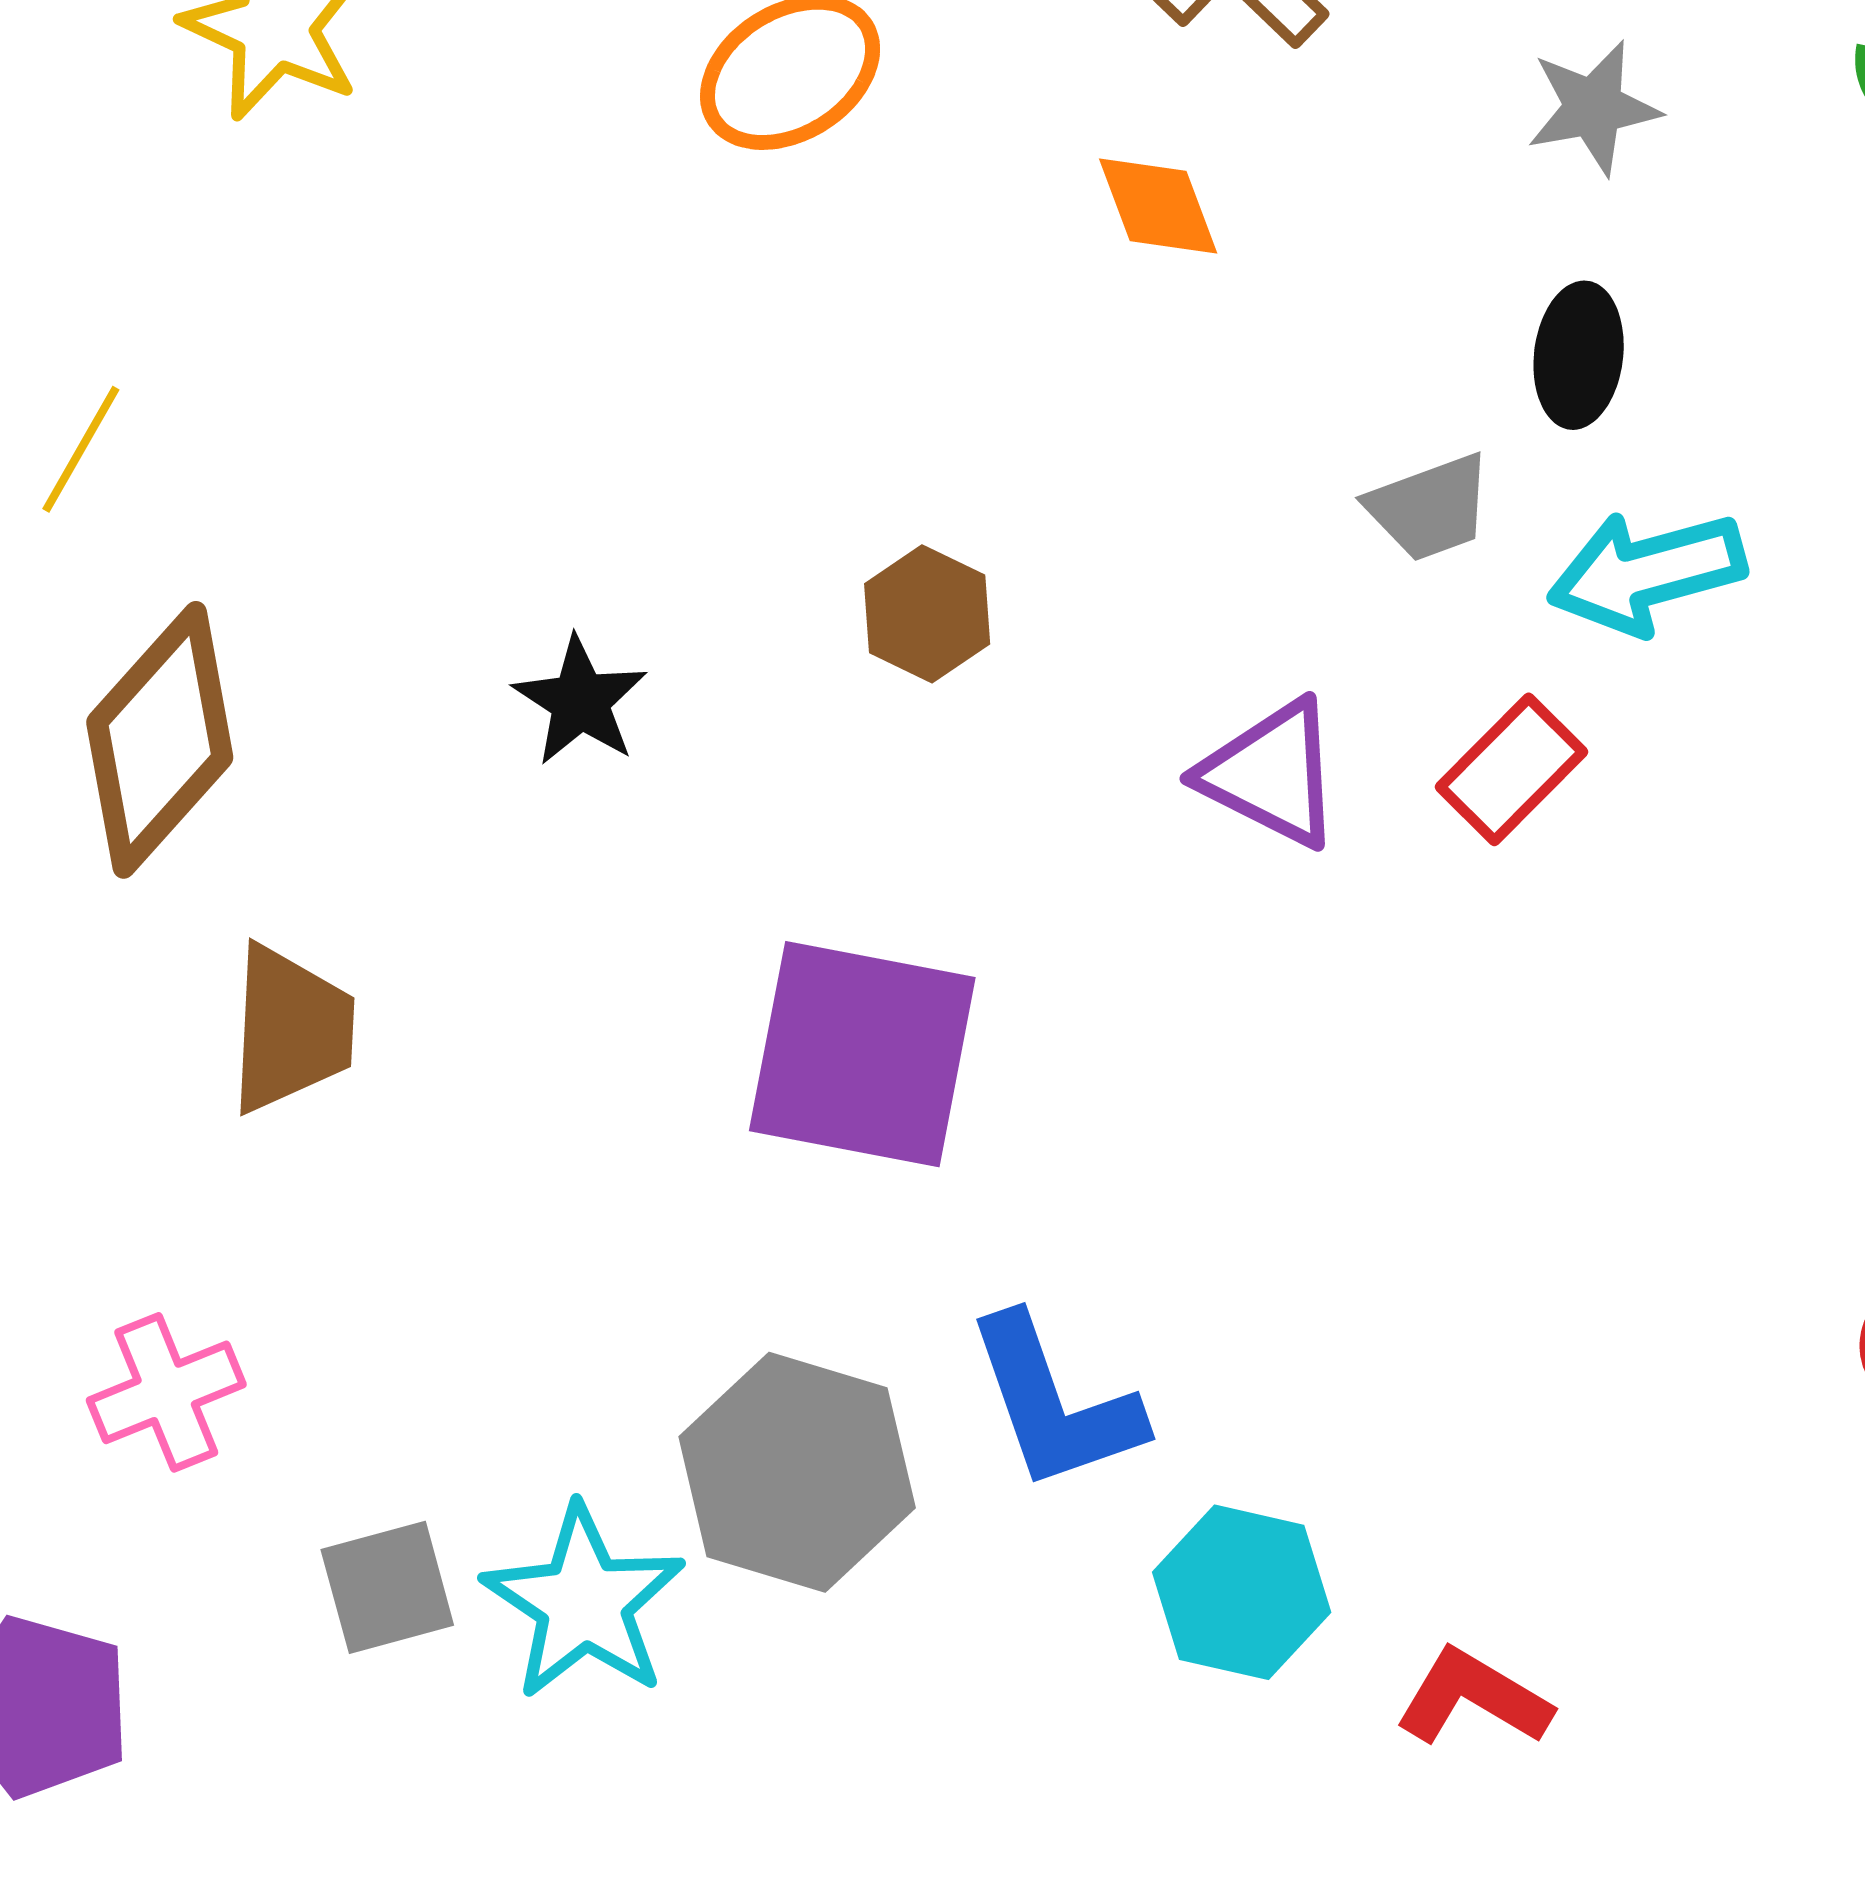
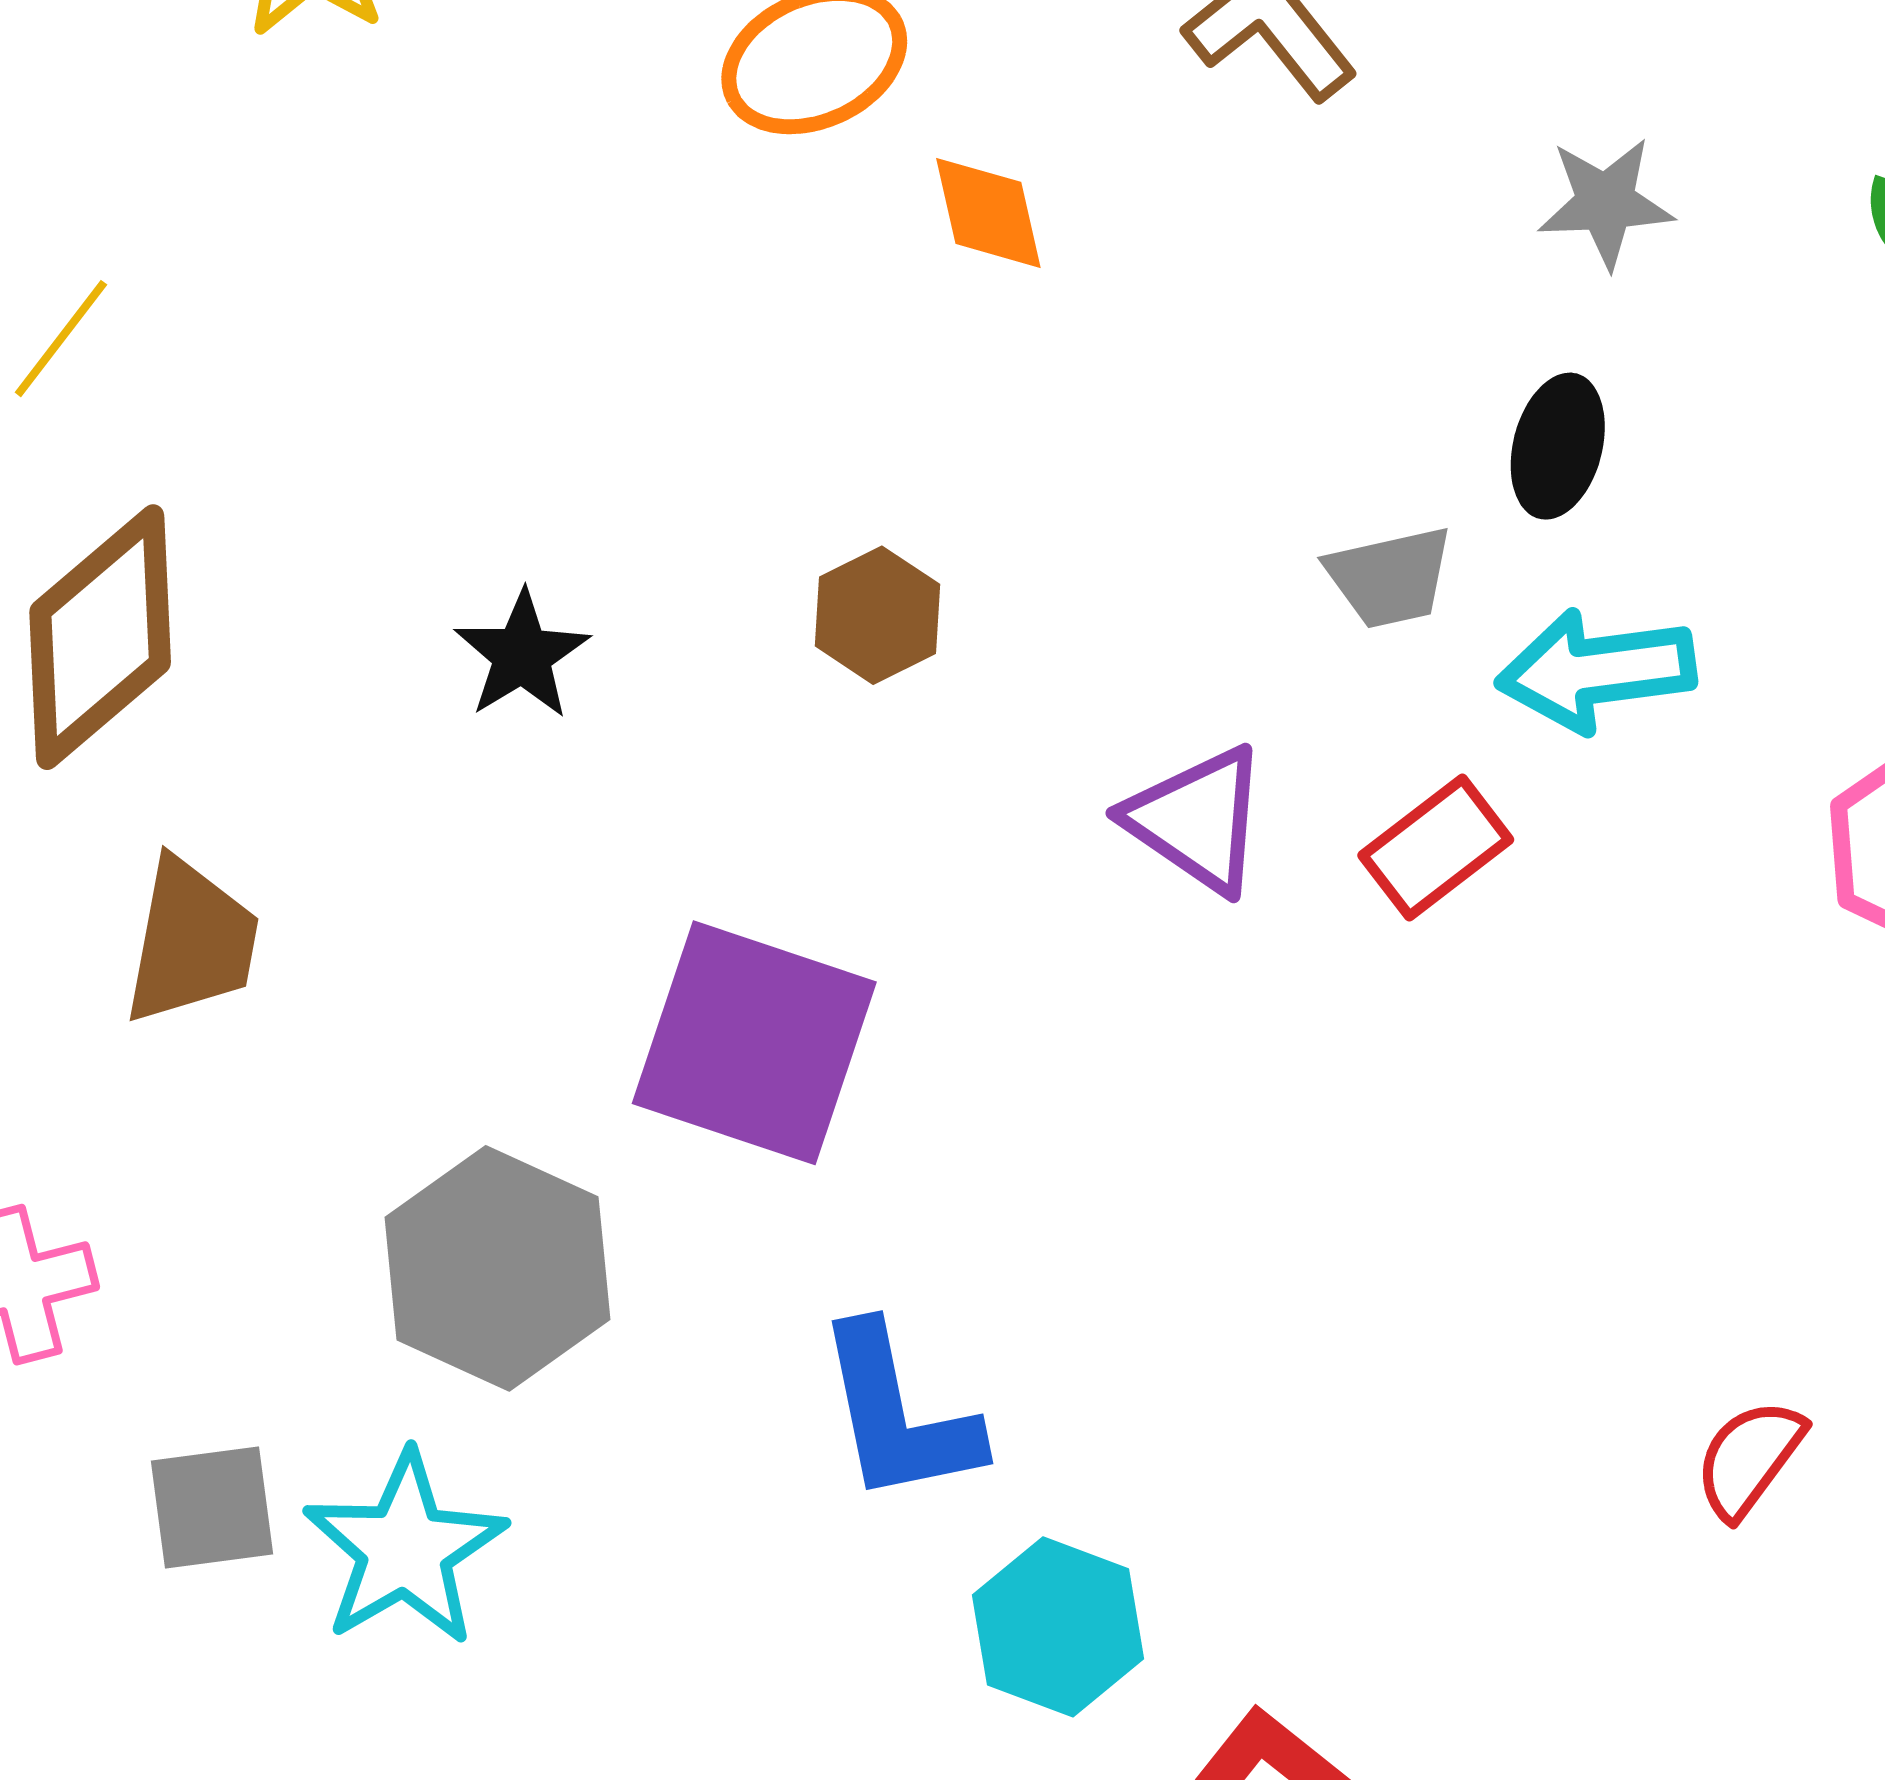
orange diamond: (1158, 206) -> (988, 213), moved
gray hexagon: (797, 1472) -> (497, 1268), moved

